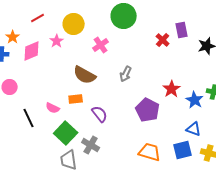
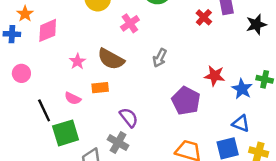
pink star: (57, 41) -> (77, 61), moved
red star: (172, 89) -> (215, 76), turned -30
purple semicircle: (100, 114) -> (129, 117), moved
green square: (66, 133) -> (66, 133), moved, turned 30

